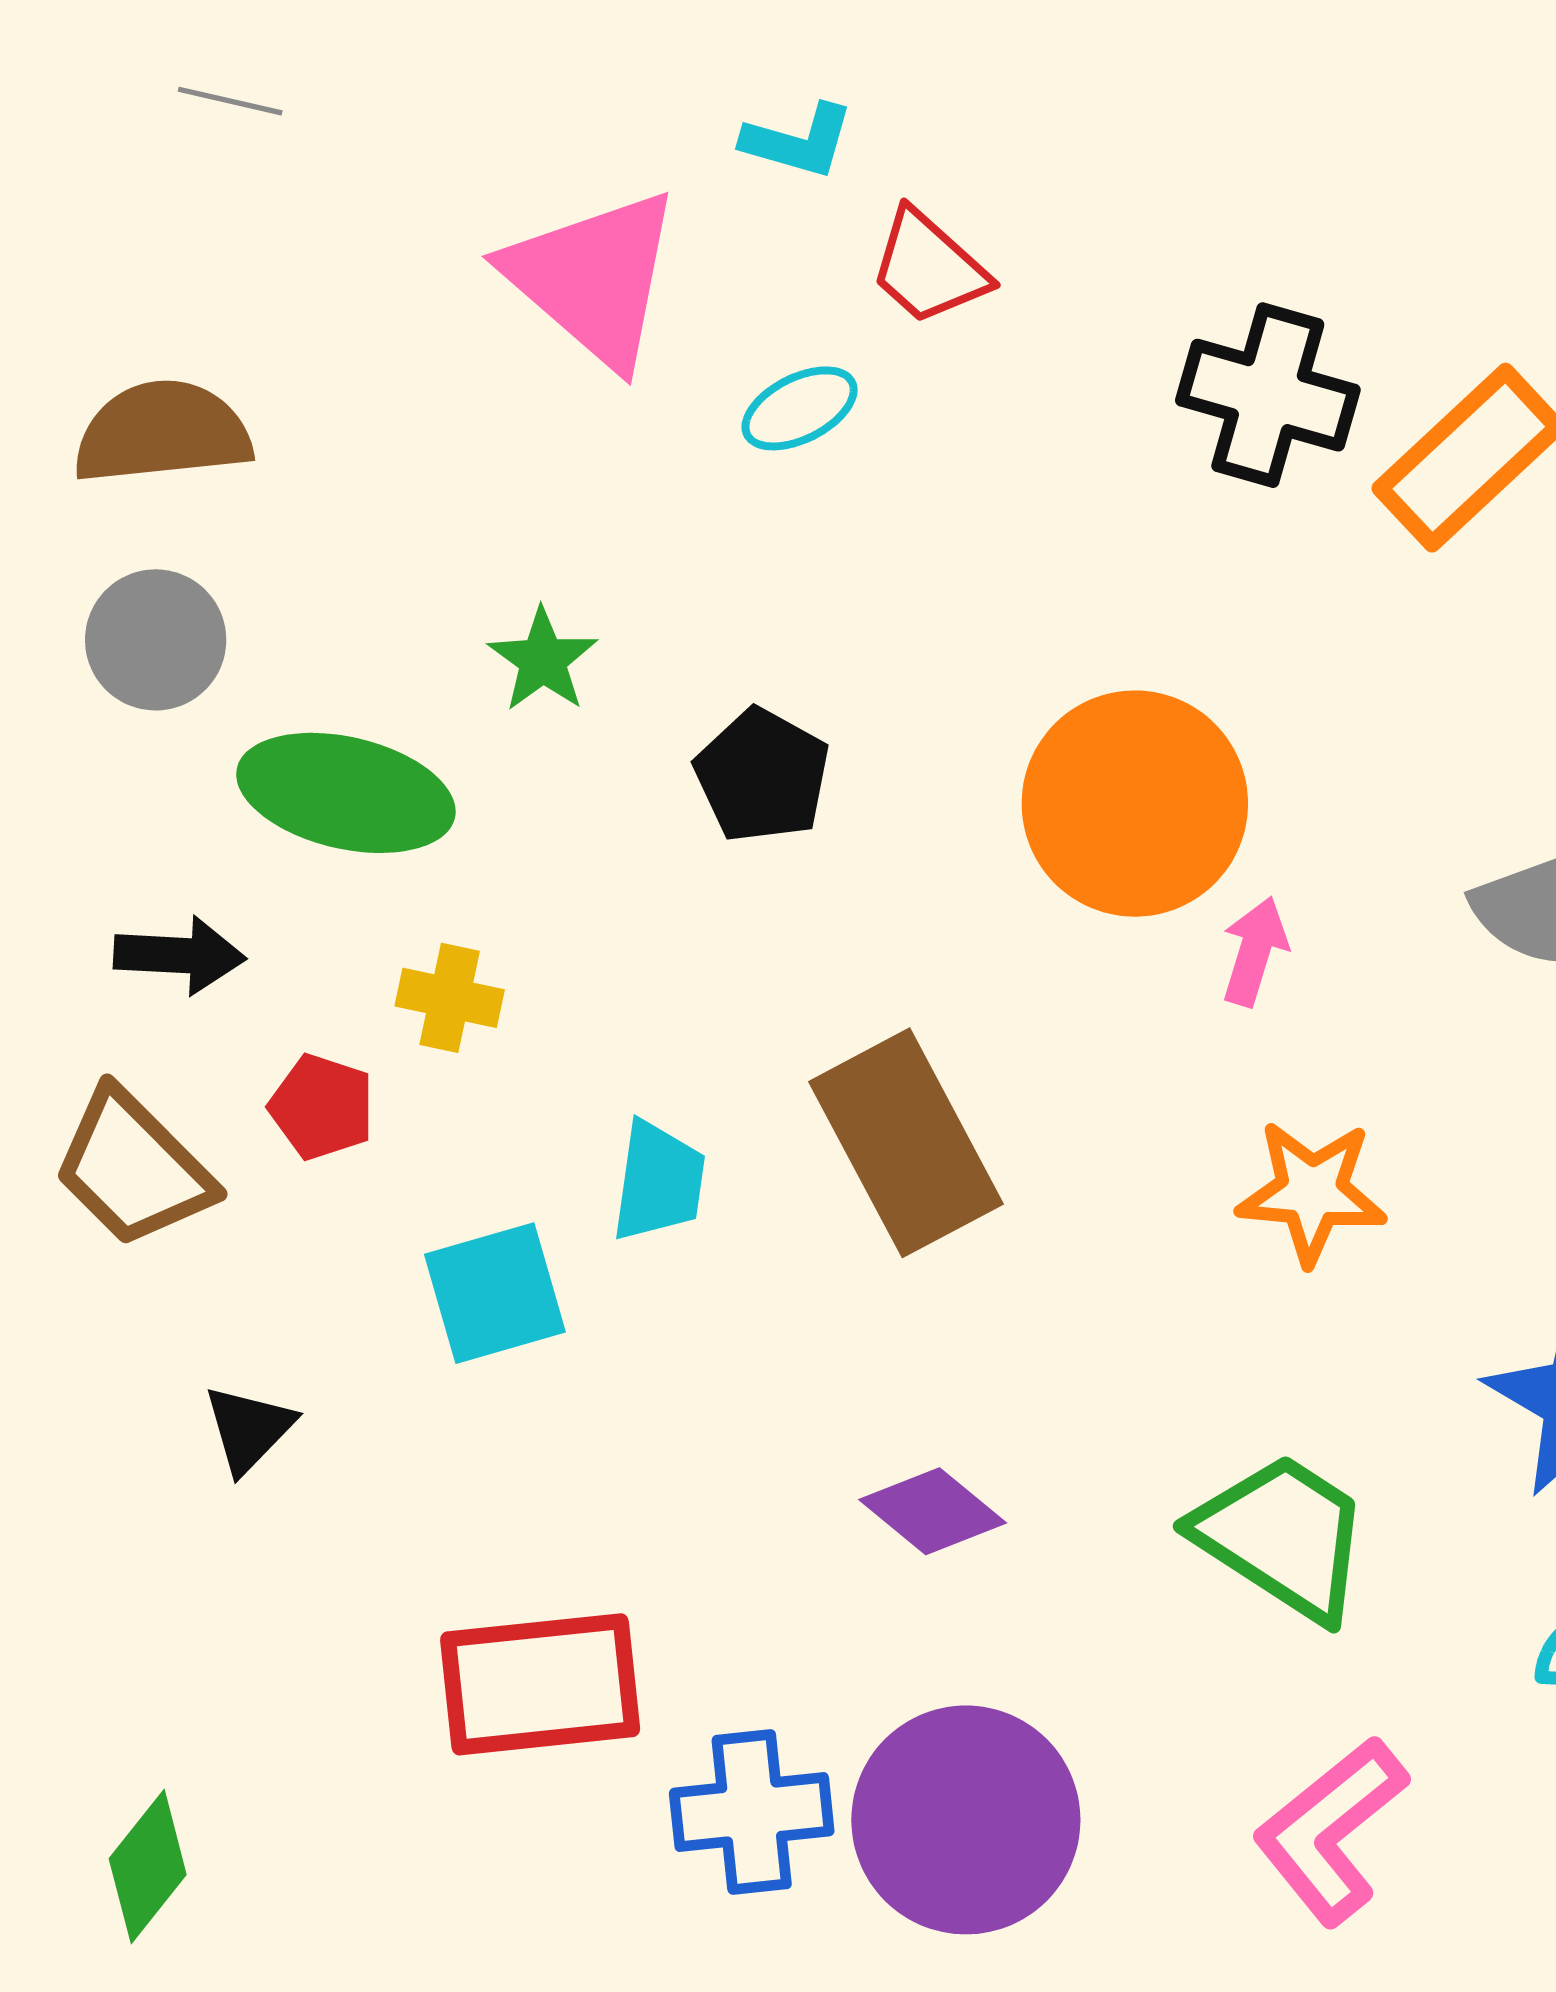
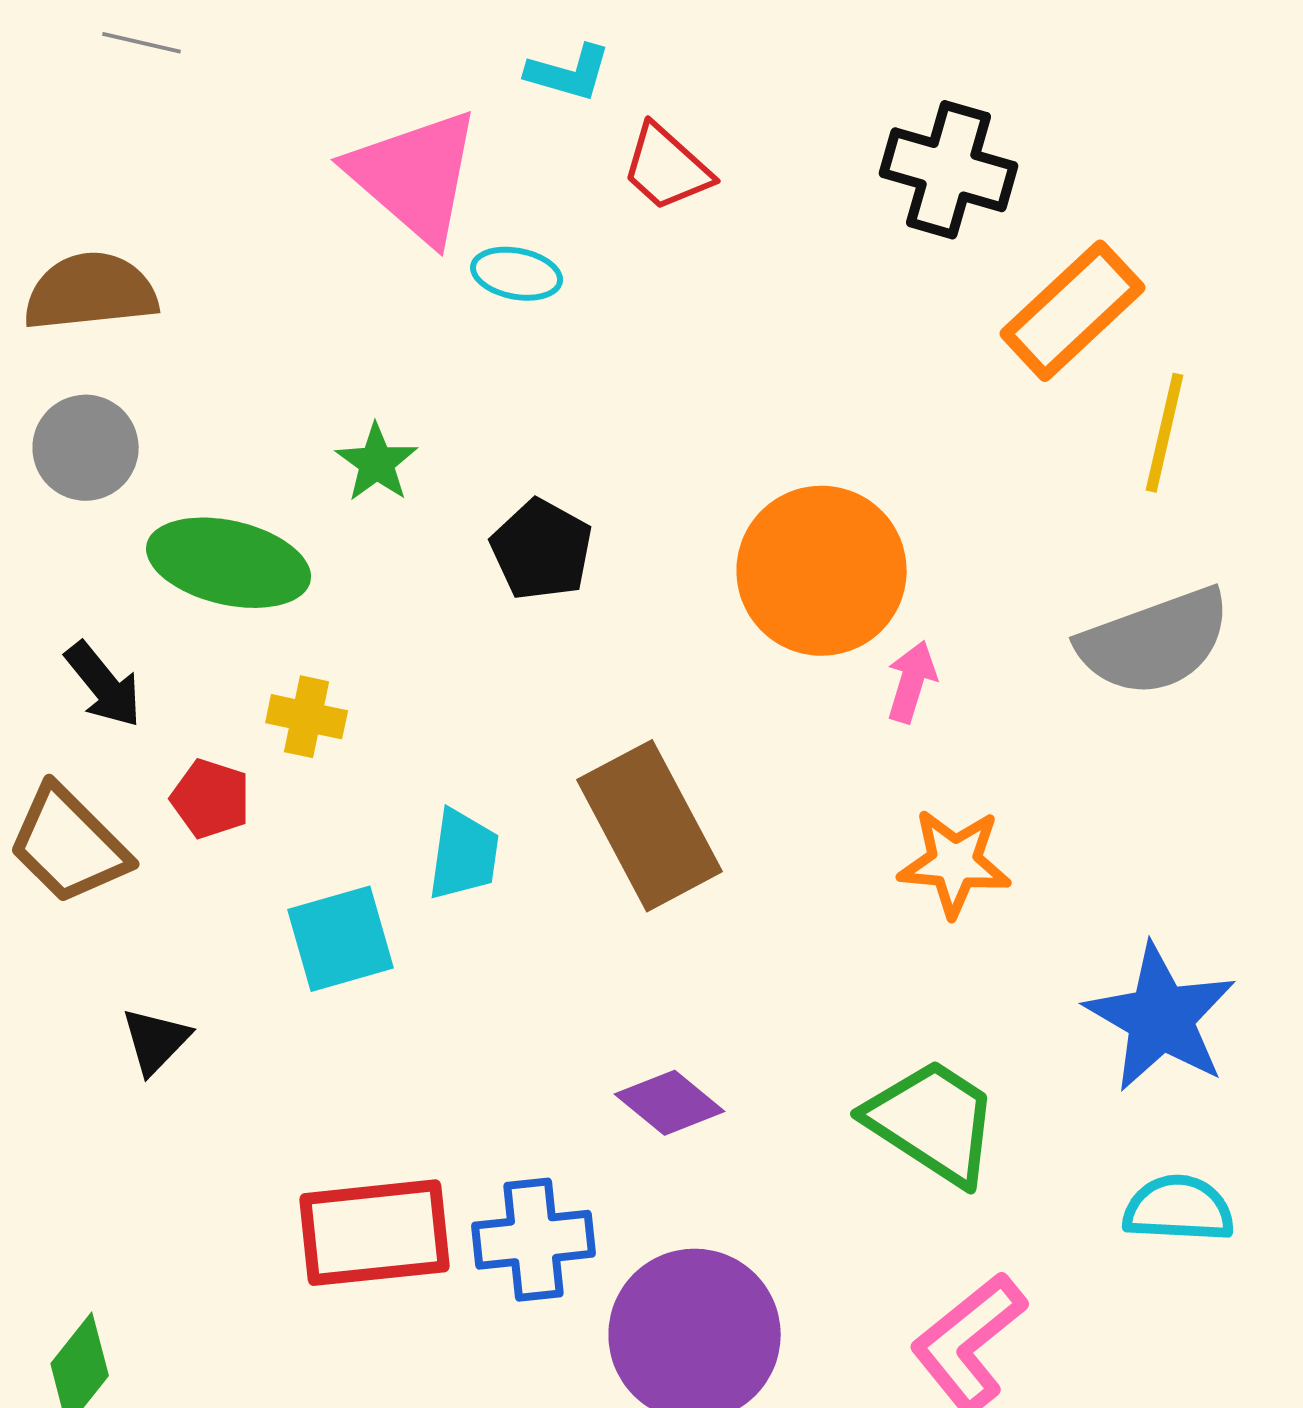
black cross: (1268, 395) -> (949, 170), moved
cyan ellipse: (800, 408) -> (517, 274), moved, turned 38
black arrow: (180, 955) -> (104, 685), turned 48
blue cross: (752, 1812) -> (534, 1240), moved

